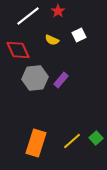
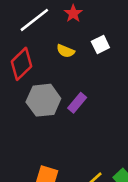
red diamond: (18, 50) -> (21, 64), turned 70

